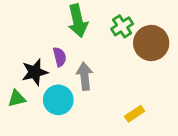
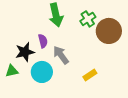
gray arrow: (85, 76) -> (61, 55), turned -30
yellow rectangle: (135, 114) -> (90, 75), moved

